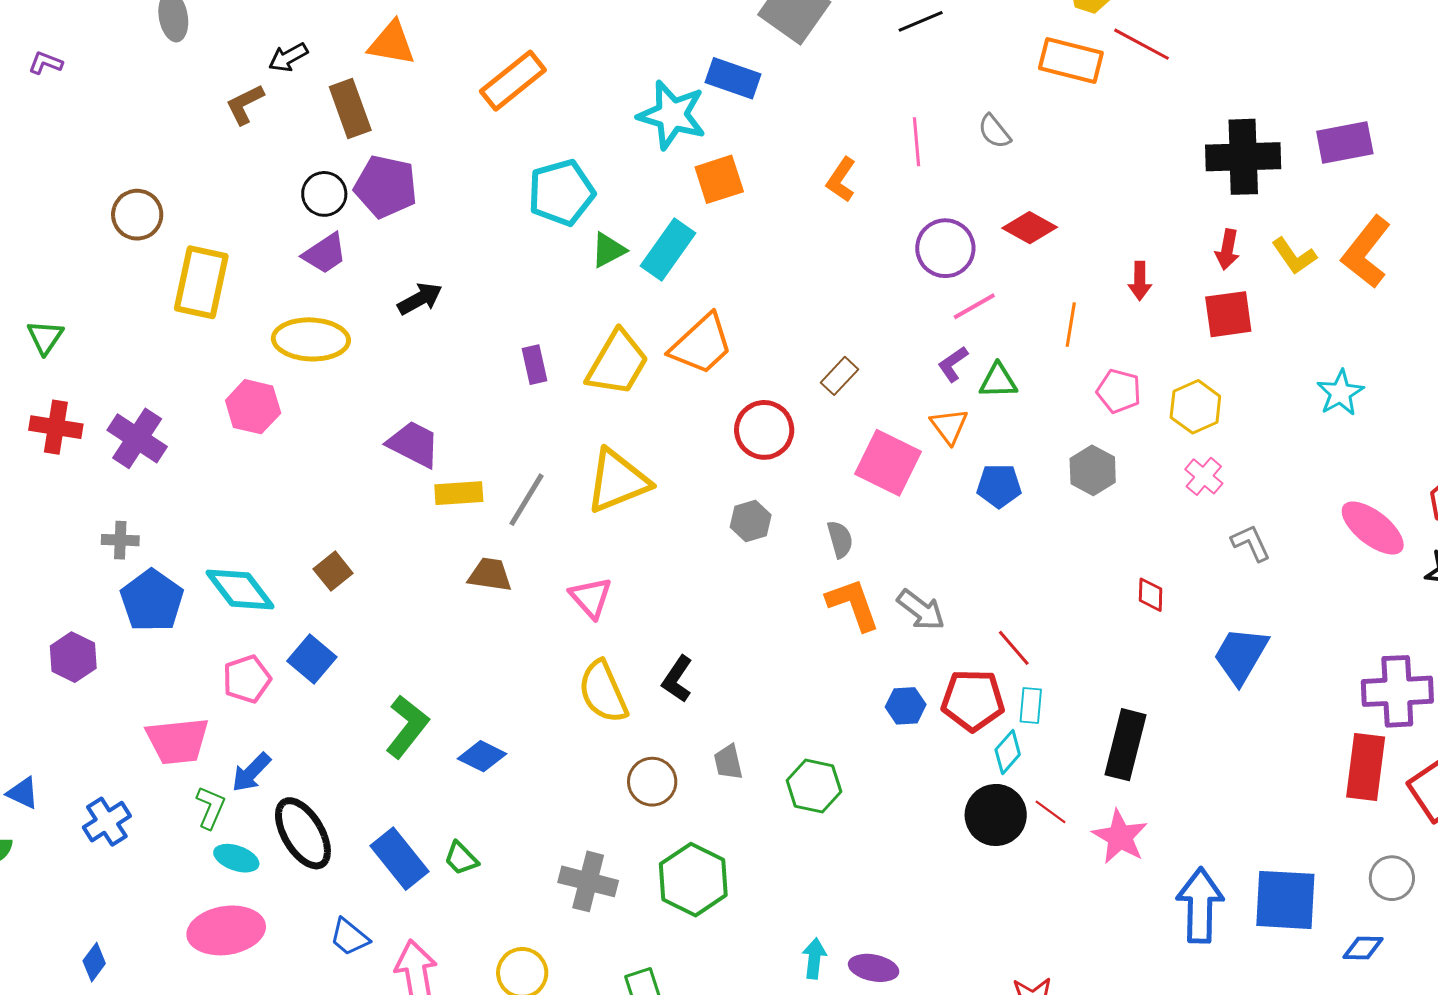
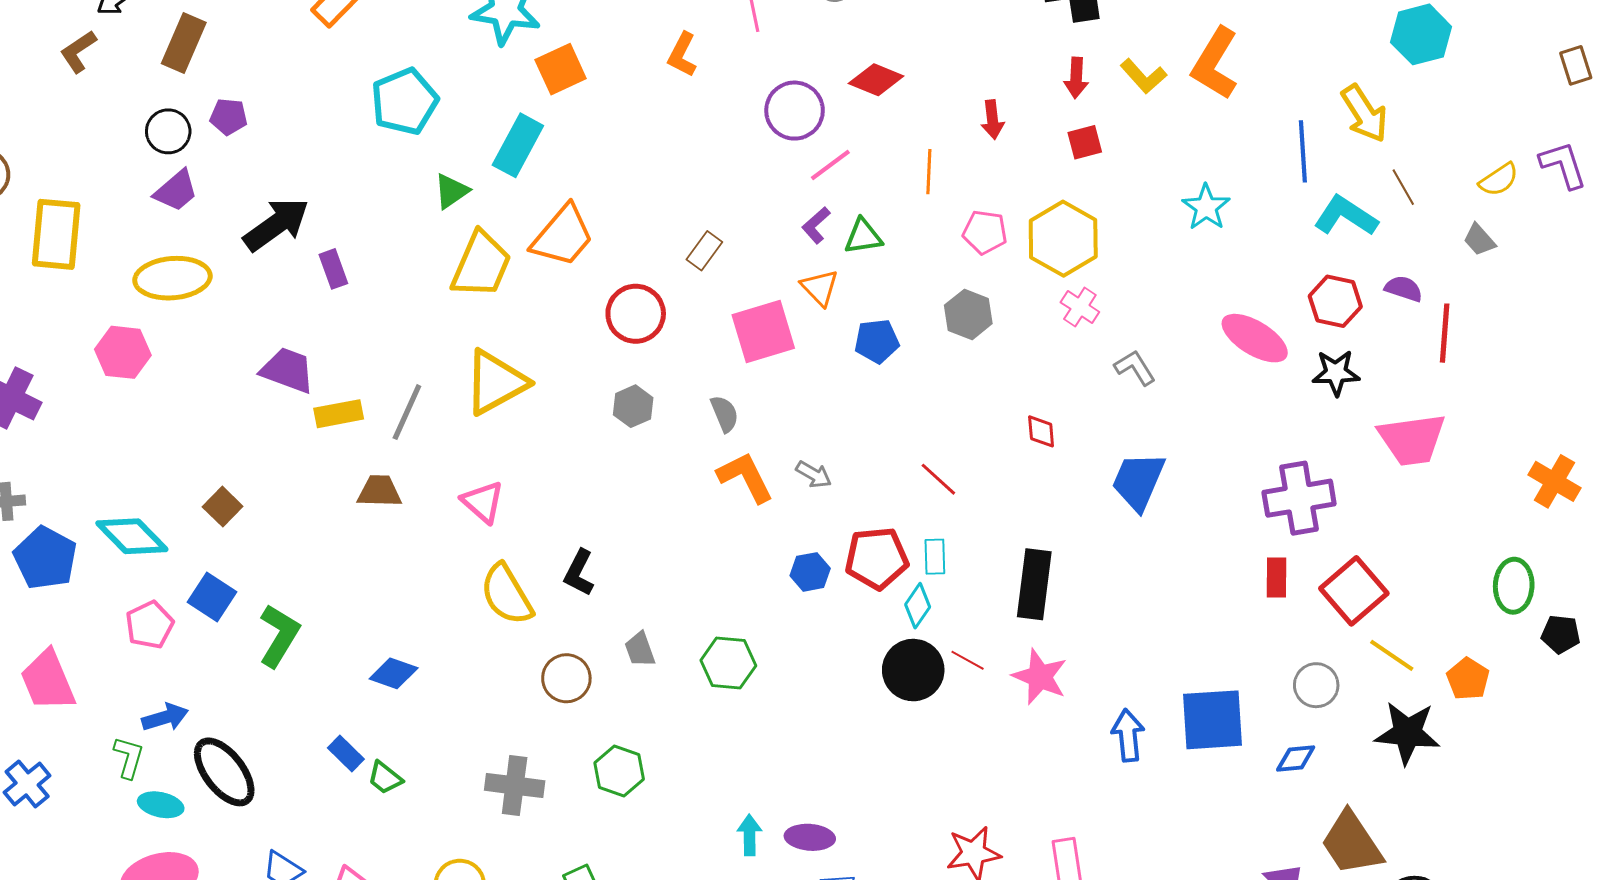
brown rectangle: (350, 109) -> (184, 43), turned 50
purple pentagon: (386, 187) -> (229, 117), size x0.6
green triangle: (608, 250) -> (451, 191), moved
black arrow: (420, 299) -> (276, 224), size x1.5
red square: (1228, 314) -> (1085, 142), size x0.7
purple rectangle: (535, 365) -> (333, 269), moved
yellow hexagon: (1195, 407) -> (1063, 239), size x1.4
pink square: (888, 463) -> (763, 332), turned -36
gray arrow: (921, 610) -> (814, 474), size x0.7
red line: (1014, 648) -> (938, 479), moved
green L-shape: (407, 727) -> (279, 636), moved
pink trapezoid: (178, 741) -> (48, 681), moved, turned 80
red rectangle: (1366, 767) -> (1277, 577), size x0.6
blue arrow: (251, 772) -> (165, 717), turned -144
blue rectangle: (400, 859) -> (346, 753), moved, size x0.6
green hexagon: (693, 880) -> (619, 771), size x0.7
blue arrow: (1200, 905) -> (1128, 735), size x0.7

